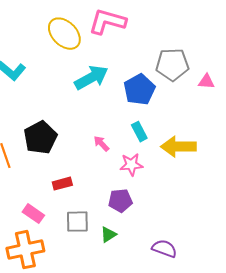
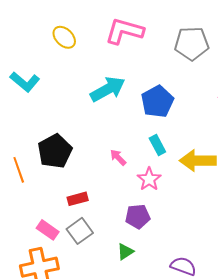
yellow ellipse: (64, 34) -> (64, 37), moved, size x0.7
gray pentagon: (172, 65) -> (192, 43), moved
pink star: (131, 165) -> (149, 179), turned -30
gray square: (77, 222) -> (80, 231), moved, turned -35

